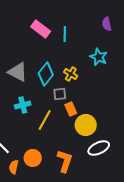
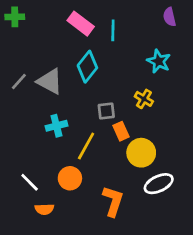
cyan diamond: (46, 74) -> (87, 67), moved
yellow cross: (71, 74) -> (144, 99), moved
orange circle: (33, 158) -> (70, 178), moved
orange semicircle: (14, 167) -> (44, 209), turned -104

